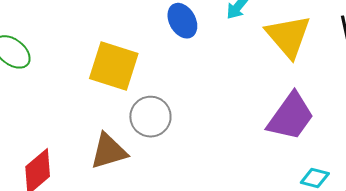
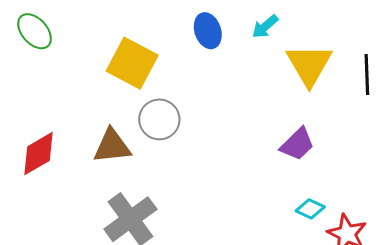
purple trapezoid: (291, 117) -> (297, 144), size x0.7

